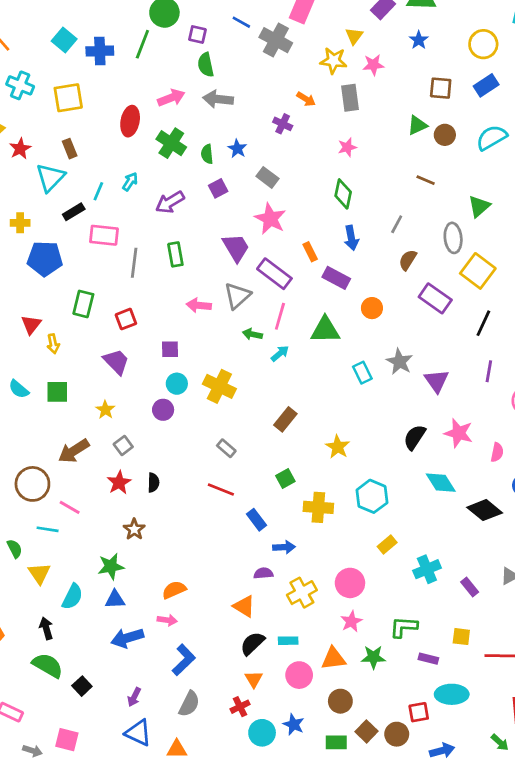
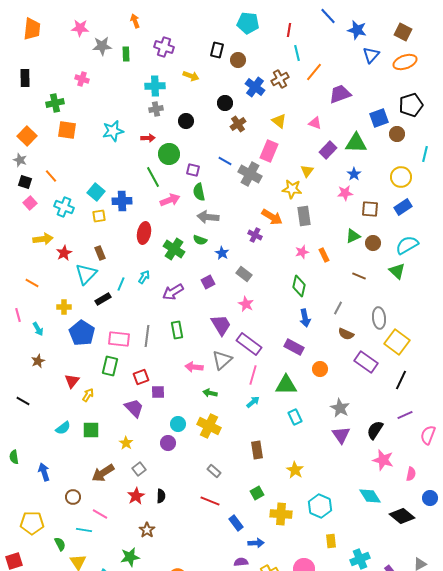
cyan square: (64, 40) -> (96, 192), moved
green line: (142, 44) -> (153, 177), turned -50
blue cross: (100, 51) -> (122, 201), moved
pink star: (373, 65) -> (345, 193), moved
yellow square: (68, 98) -> (99, 216), size x0.6
pink arrow: (171, 98) -> (170, 200), moved
orange arrow: (306, 99) -> (272, 217), size x1.5
green semicircle: (207, 154) -> (200, 240), moved, turned -64
green triangle: (479, 206) -> (397, 271), moved, turned -36
pink star: (270, 219) -> (246, 304), size x0.7
pink rectangle: (104, 235) -> (119, 339), moved
orange rectangle: (310, 252) -> (324, 255), moved
blue pentagon: (45, 259) -> (82, 333), turned 30
brown semicircle: (408, 260) -> (346, 334), turned -98
green arrow: (252, 334) -> (210, 393), moved
yellow arrow: (53, 344) -> (88, 395), turned -136
purple square: (170, 349) -> (158, 392), moved
purple line: (489, 371) -> (405, 415), turned 56
cyan rectangle: (362, 373) -> (295, 417), moved
purple triangle: (437, 381) -> (341, 435), moved
cyan semicircle: (19, 389) -> (63, 428), turned -77
brown rectangle: (285, 419) -> (257, 450), turned -48
black semicircle: (415, 437) -> (375, 430), moved
brown circle: (32, 484) -> (73, 497), size x0.6
yellow rectangle: (387, 544) -> (331, 541), turned -56

